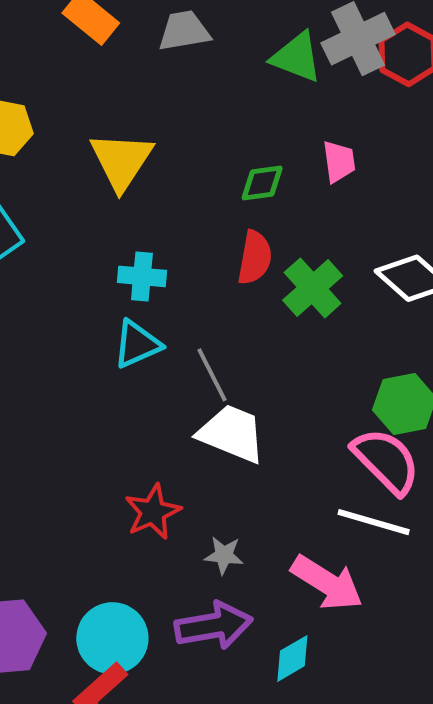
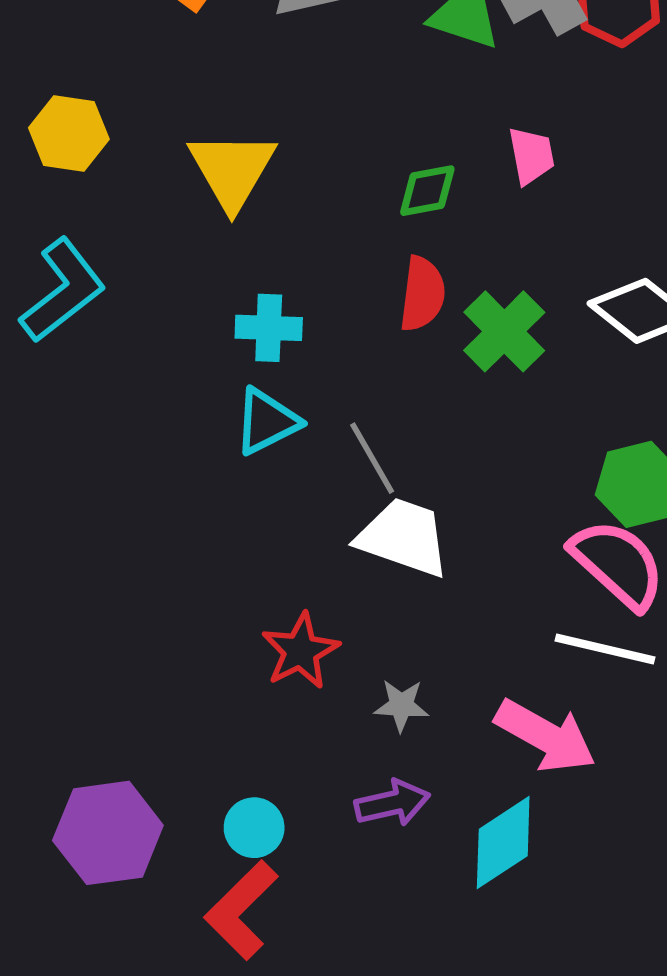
purple arrow: (214, 626) -> (392, 803), size x0.7
cyan circle: (112, 638) -> (254, 828), size x0.6
cyan diamond: (292, 658) -> (503, 843), size x1.4

